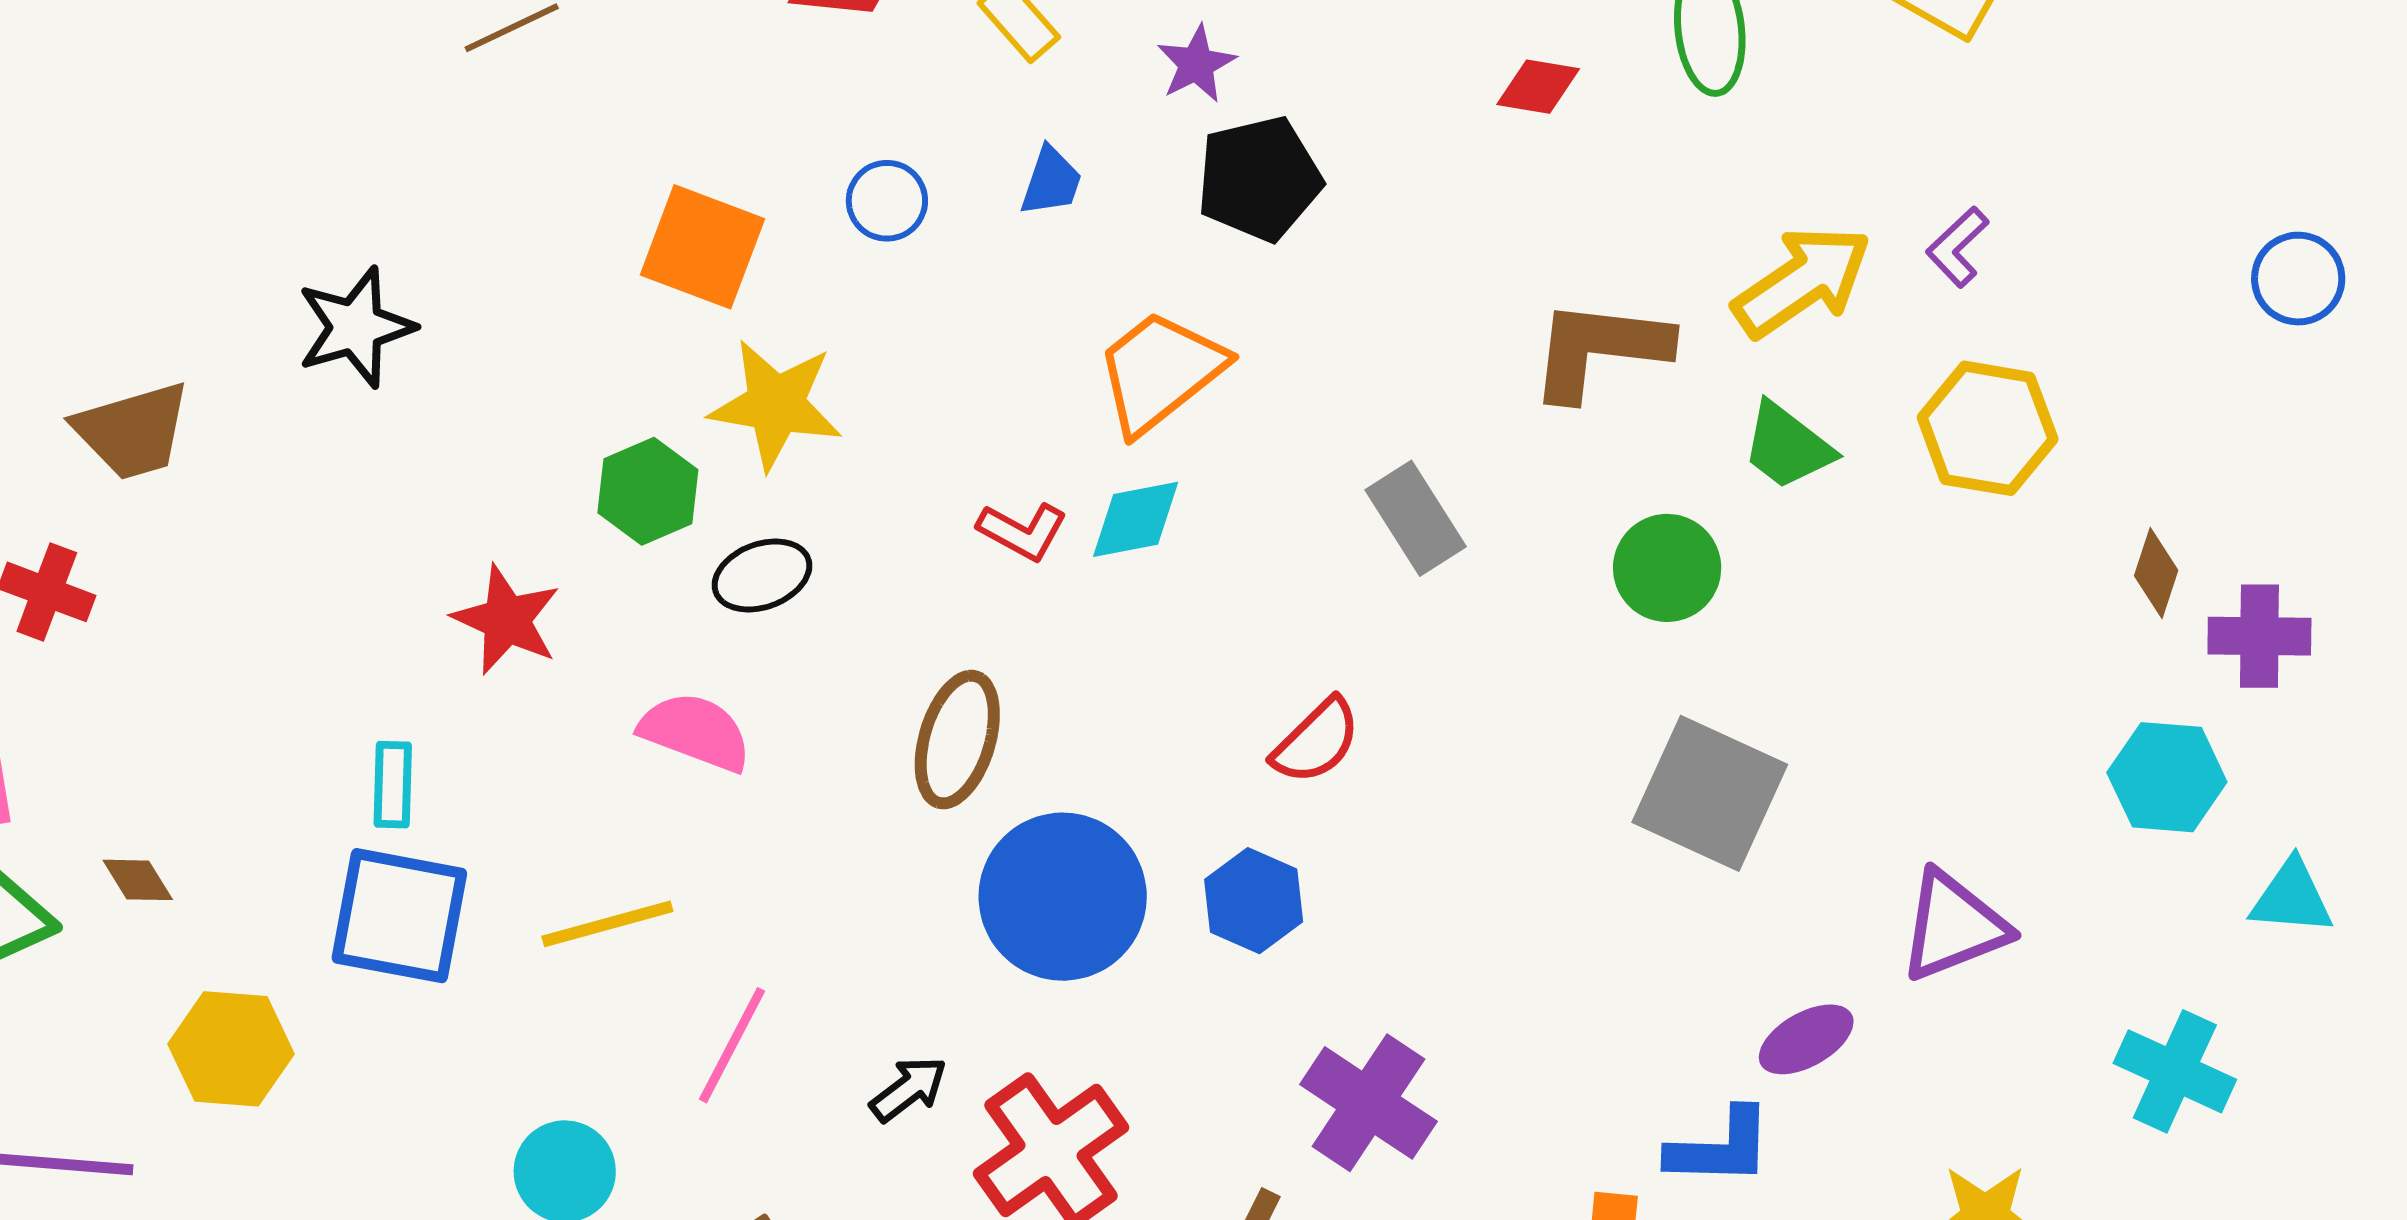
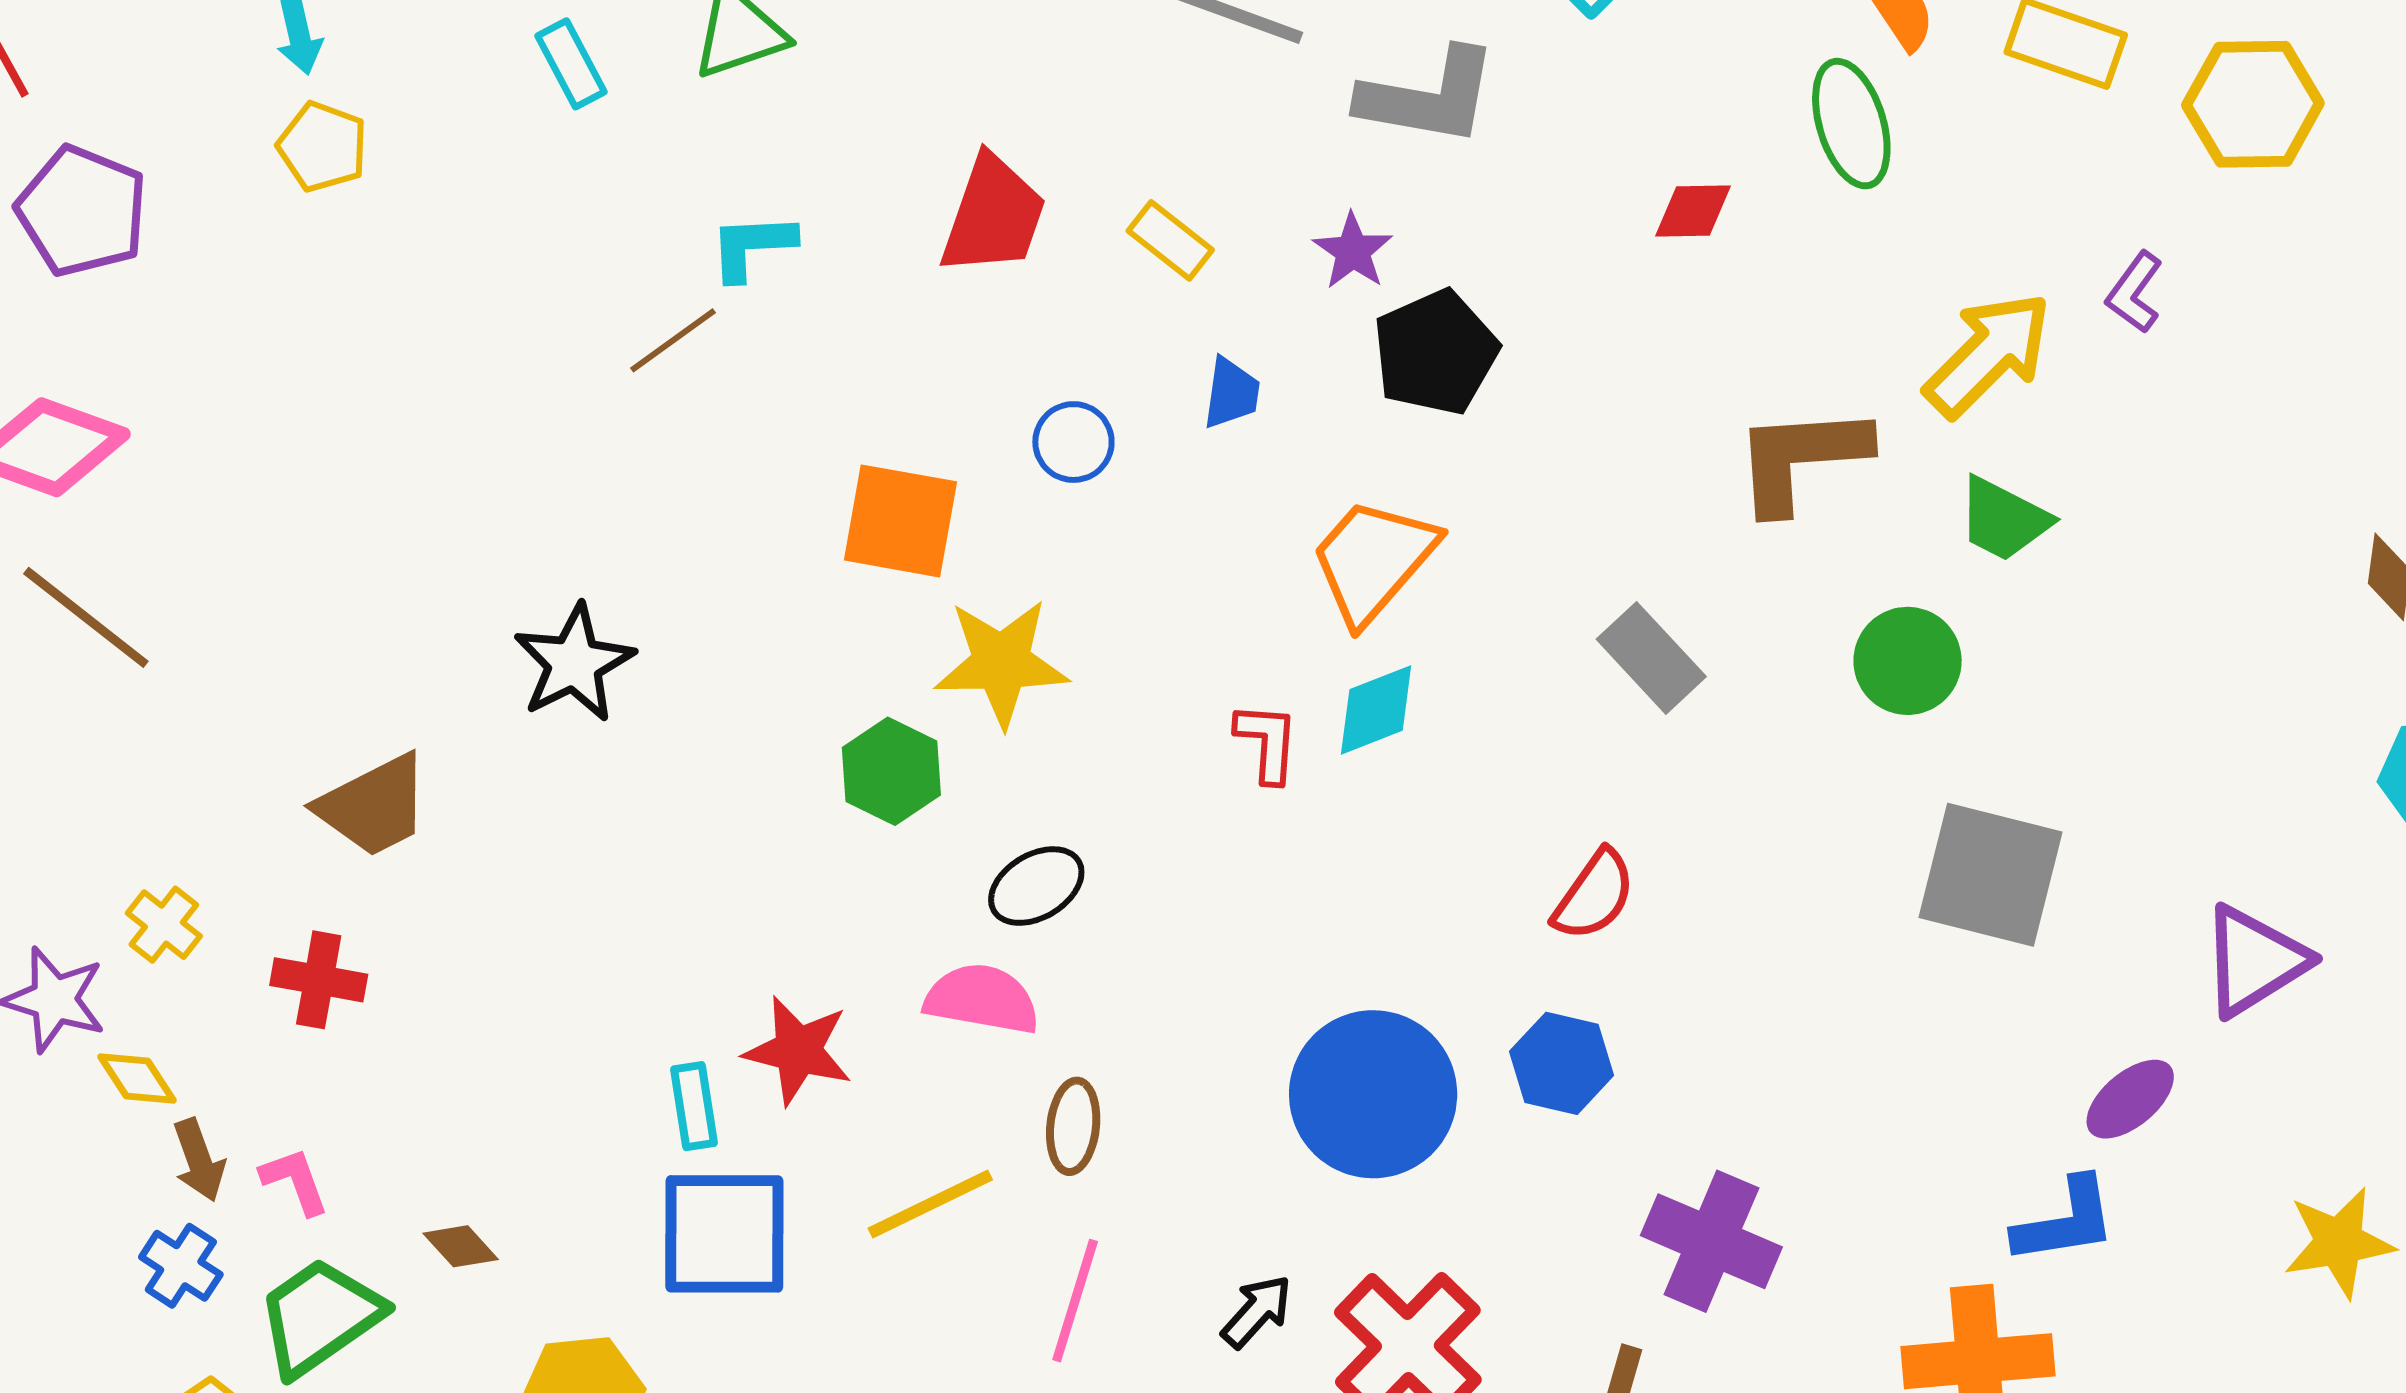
yellow hexagon: (1988, 428) -> (2253, 104), moved
red L-shape: (1022, 531) -> (1267, 742), turned -104
black ellipse: (762, 575) -> (1036, 886), moved
red star: (506, 620) -> (798, 1050), moved
brown ellipse: (957, 740) -> (1073, 1126), moved, size x0.7

